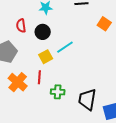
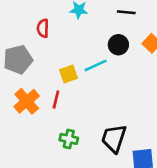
black circle: (43, 32) -> (118, 45), moved
green cross: (58, 92) -> (69, 139), moved

